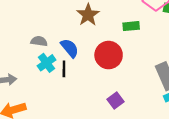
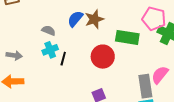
green rectangle: (131, 26) -> (127, 37), size x1.6
blue semicircle: (70, 48) -> (75, 19), moved, turned -114

